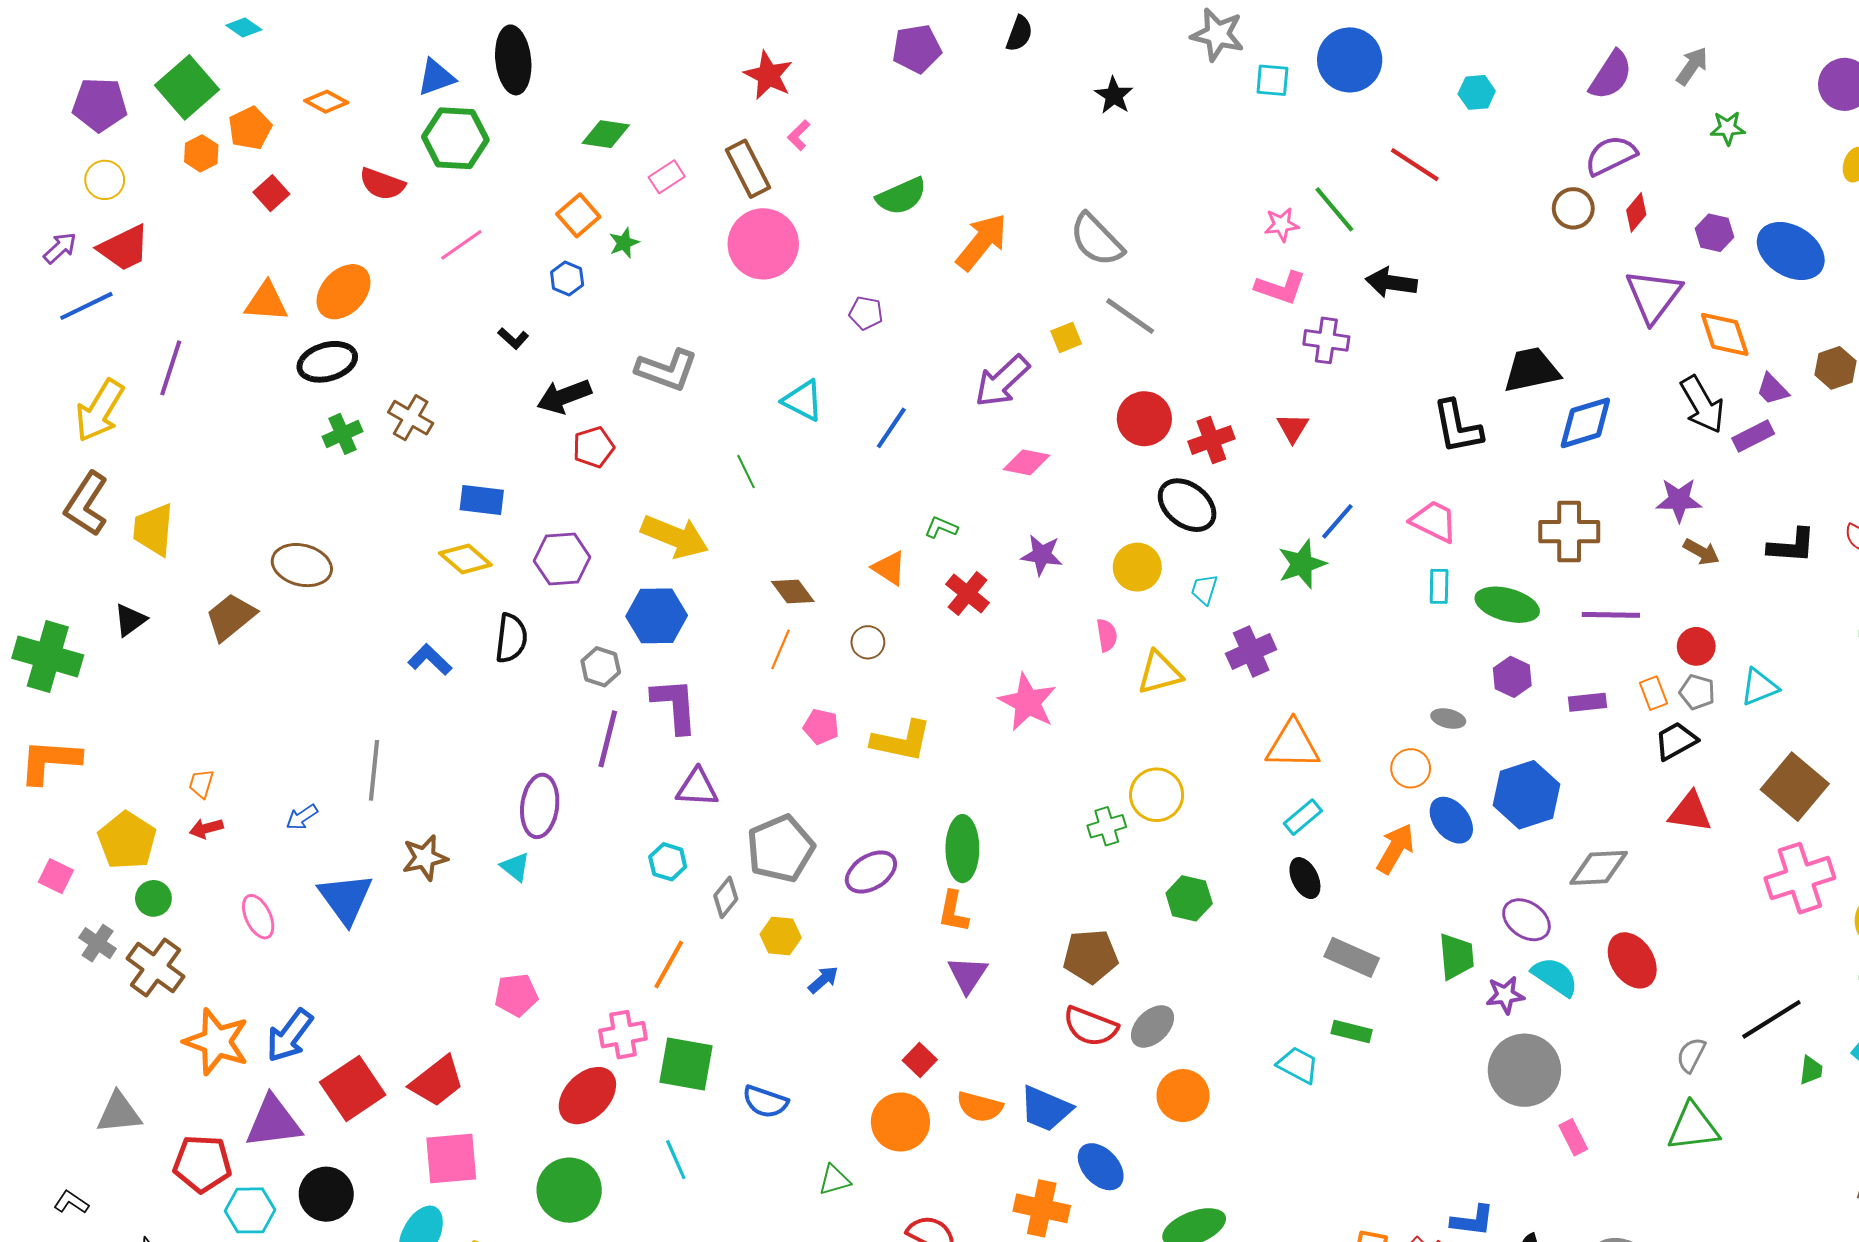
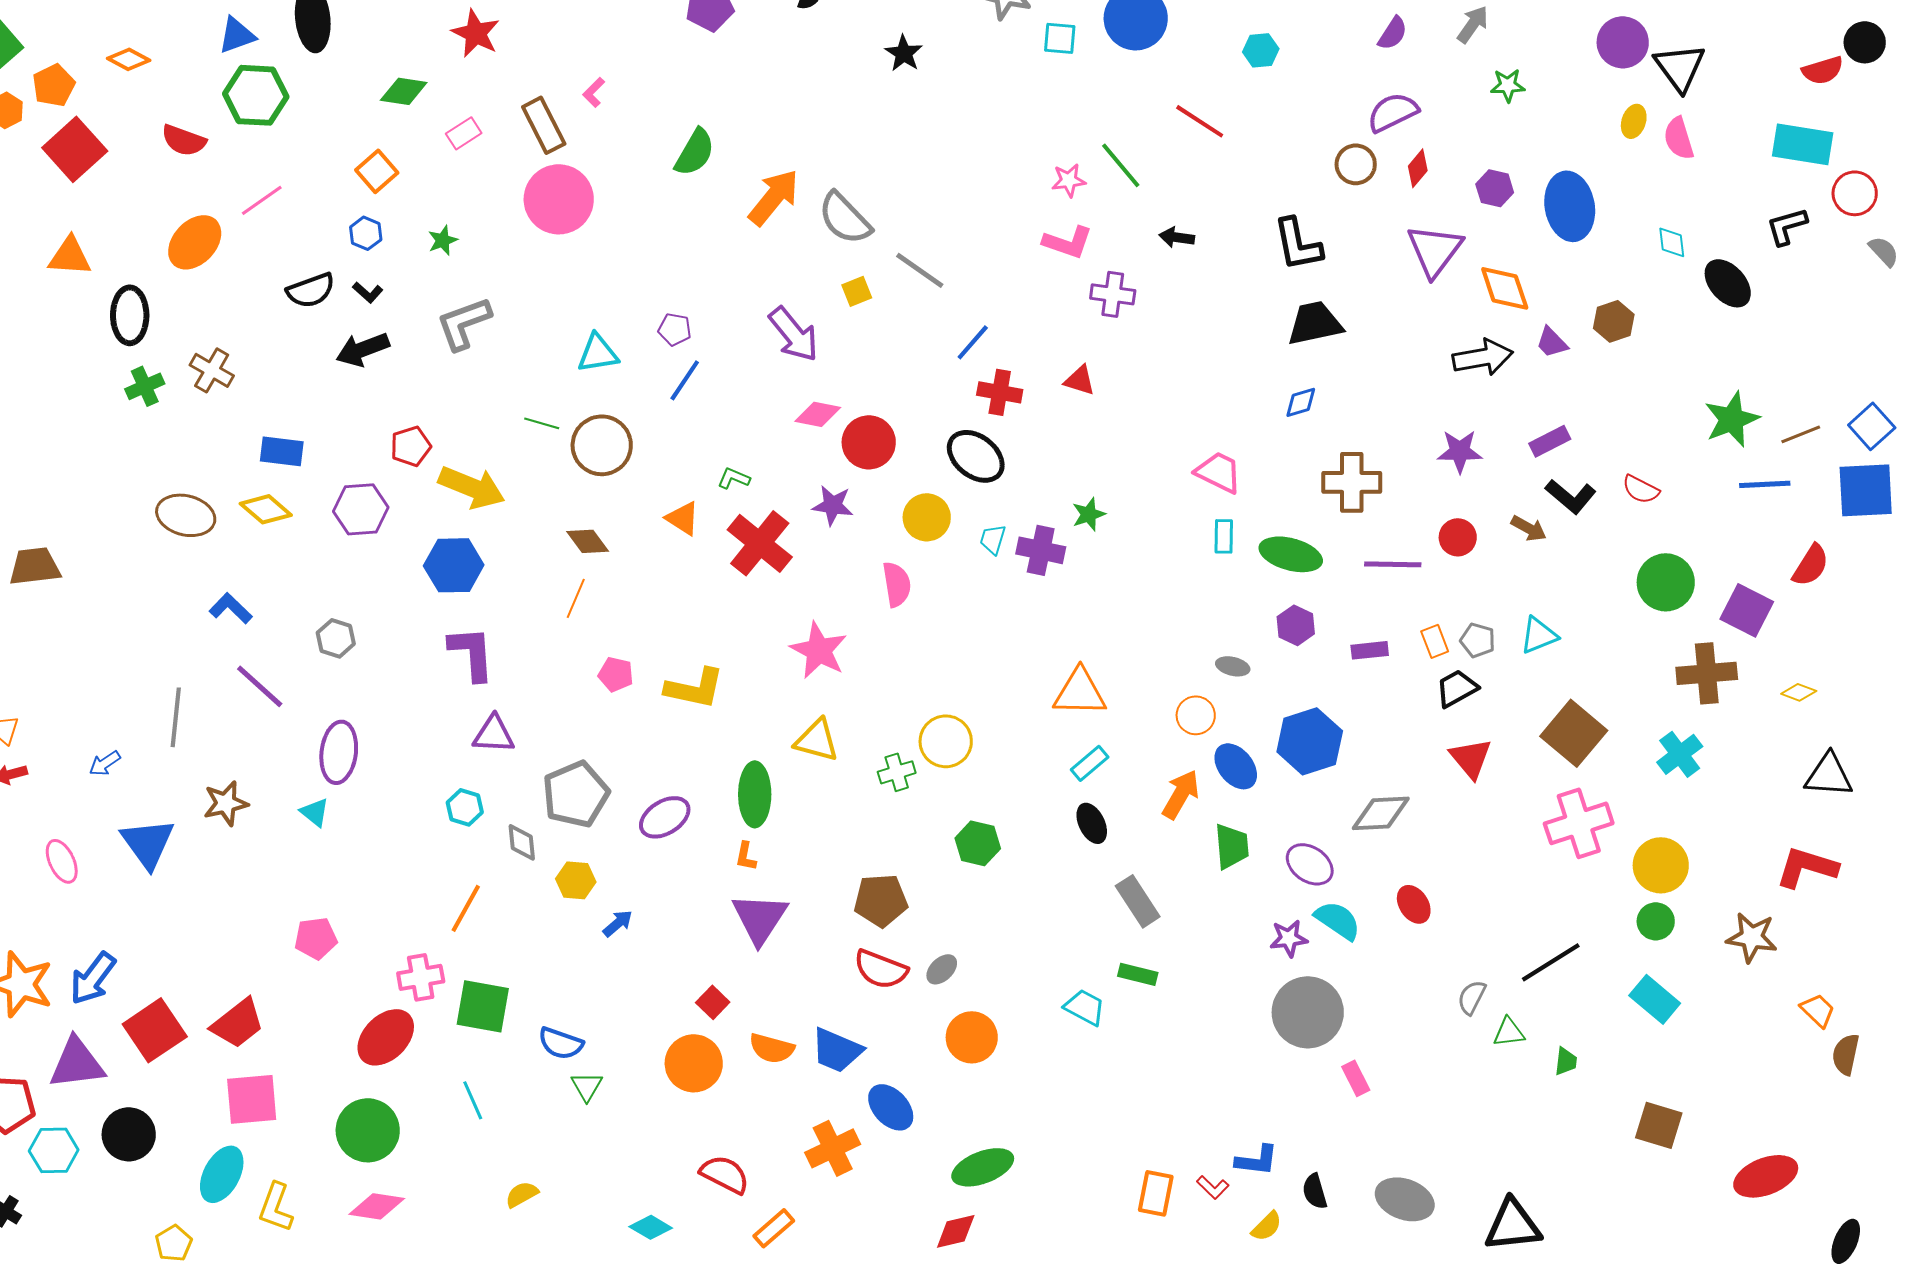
red star: (768, 75) -> (476, 33), moved
purple semicircle: (1611, 75) -> (1393, 33), size x0.7
red square: (271, 193) -> (75, 149), size x1.8
green semicircle: (901, 196) -> (695, 152), turned -36
gray semicircle: (1097, 240) -> (845, 218), moved
green star: (624, 243) -> (443, 240), moved
blue ellipse: (1791, 251) -> (1570, 206), turned 48
black arrow: (1391, 283) -> (1177, 237), size x0.7
orange ellipse: (344, 292) -> (195, 242), moved
purple pentagon: (866, 313) -> (675, 329), moved
black L-shape: (513, 338) -> (368, 292), moved
black ellipse: (327, 362) -> (130, 315), turned -74
gray L-shape: (667, 370) -> (464, 323), turned 140
purple arrow: (1002, 381) -> (794, 334), turned -86
cyan triangle: (803, 400) -> (598, 353), turned -36
black arrow: (1702, 404) -> (1483, 357), turned -70
red circle: (1144, 419) -> (869, 442), moved
blue diamond: (1585, 423) -> (1301, 402), moved, size x0.6
black L-shape: (1457, 427) -> (1298, 244), moved
red triangle: (1293, 428) -> (1080, 380), turned -44
purple rectangle: (1753, 436) -> (1550, 441), moved
red cross: (1211, 440) -> (1000, 392), turned 30
red pentagon: (594, 447) -> (411, 446), moved
green line: (746, 472) -> (542, 423), turned -48
blue line: (1337, 521) -> (973, 342), moved
black L-shape: (1792, 546) -> (1571, 496), turned 36
brown arrow: (1701, 552) -> (1529, 528), moved
green star: (1302, 564) -> (1089, 514), size x0.7
brown ellipse: (302, 565) -> (186, 515), moved
red cross: (968, 594) -> (760, 543), size x1.5
brown trapezoid: (231, 617) -> (35, 566), turned 32
pink semicircle: (1107, 635) -> (897, 584), size x1.4
black semicircle: (511, 638) -> (311, 290), moved, turned 63
brown circle: (868, 642) -> (602, 445), moved, size x1.8
red circle: (1696, 646) -> (1458, 537), moved
purple cross: (1251, 651) -> (1041, 550), moved, turned 36
gray hexagon: (601, 667) -> (336, 638), moved
yellow triangle: (1160, 673) -> (817, 740), moved, turned 30
purple line: (608, 739) -> (260, 686), moved, turned -62
red triangle: (1690, 812) -> (1471, 758), turned 42
gray diamond: (726, 897) -> (522, 842), turned -45
orange L-shape: (953, 912) -> (746, 856), size x0.7
green trapezoid: (1456, 956) -> (1232, 846), moved
gray rectangle: (1352, 957) -> (1138, 901), turned 33
red ellipse: (1632, 960) -> (1414, 904), size x0.7
purple triangle: (968, 975) -> (760, 918), size x1.4
gray ellipse: (1152, 1026) -> (942, 969), size x0.7
green trapezoid: (1811, 1070) -> (1566, 1061), moved
green triangle: (1693, 1127) -> (1509, 1032), moved, size x0.6
green triangle: (834, 1180) -> (587, 1086), moved, turned -44
orange cross: (1042, 1208) -> (833, 1148), turned -38

